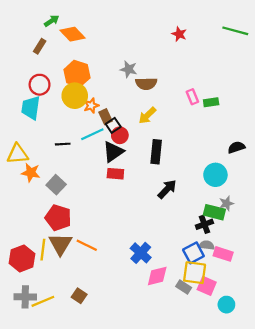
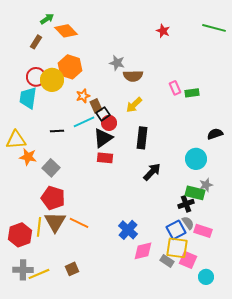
yellow circle: (75, 96) -> (52, 80), moved
gray semicircle: (207, 245) -> (188, 223), turned 48
brown square: (79, 296) -> (72, 269), turned 32

